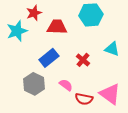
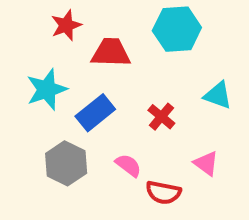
cyan star: (17, 31) -> (47, 89), moved
pink triangle: (110, 94) -> (206, 163), moved, size x0.6

